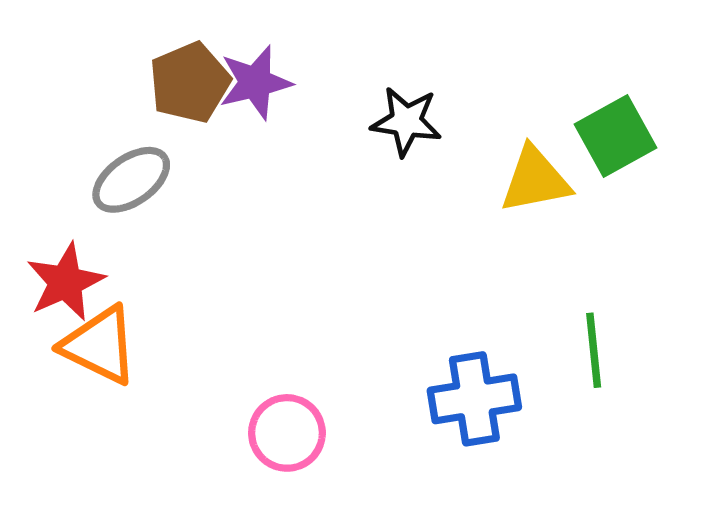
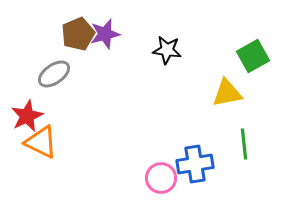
yellow triangle: (535, 180) -> (227, 93), moved
pink circle: (287, 433) -> (161, 178), moved

